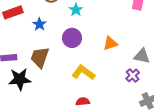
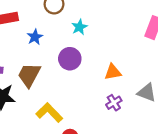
yellow L-shape: (83, 73) -> (49, 113), moved
purple cross: (133, 75) -> (114, 103), moved

